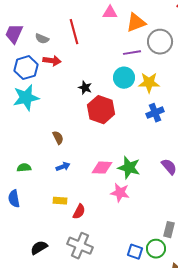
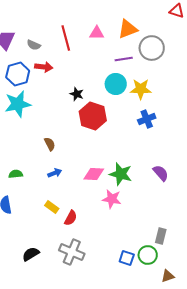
pink triangle: (110, 13) -> (97, 33), moved
yellow rectangle: (60, 201) -> (52, 207), turned 32

